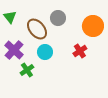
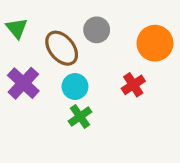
green cross: (27, 70) -> (80, 116), moved

